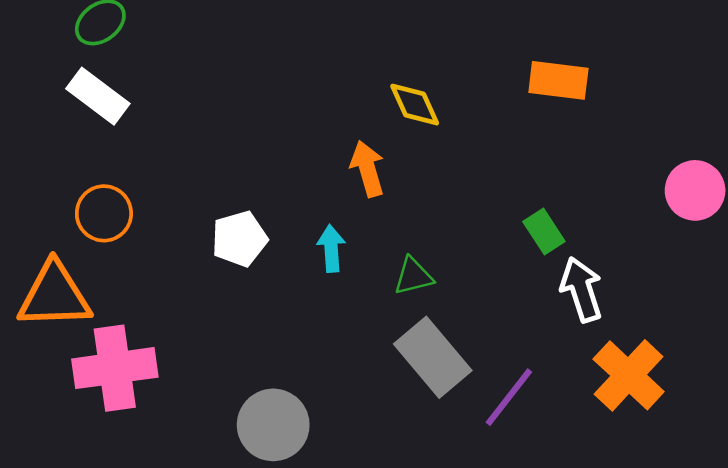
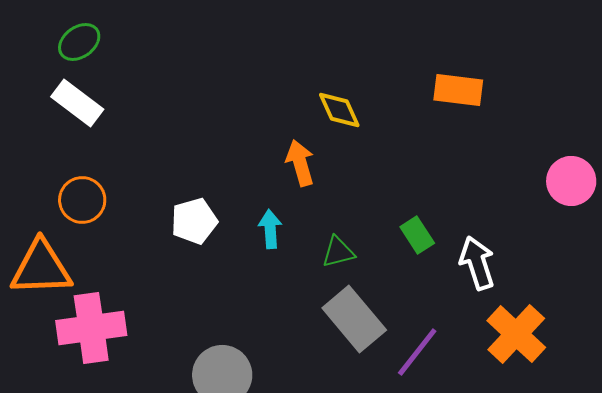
green rectangle: (544, 232) -> (417, 235), moved

